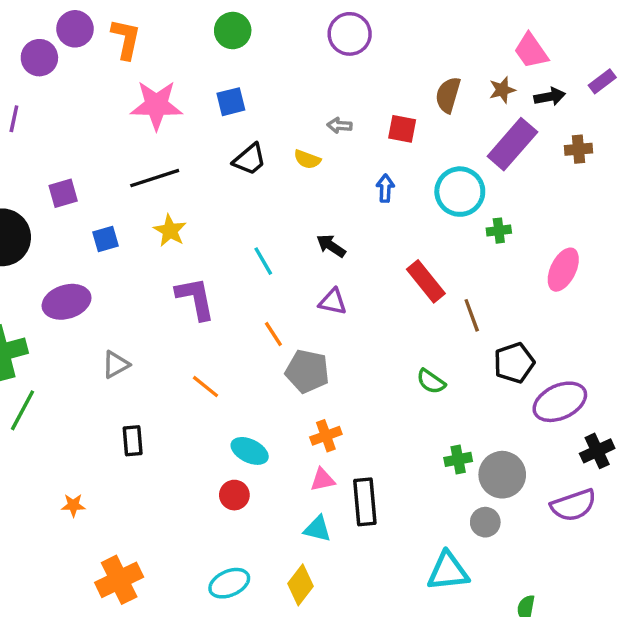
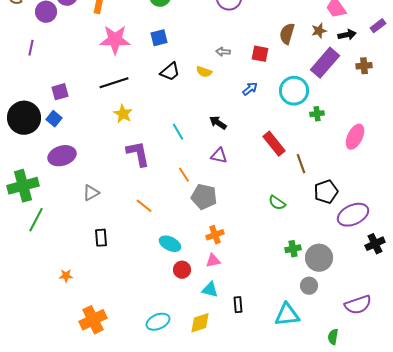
blue arrow: (385, 188) -> (250, 89), turned 49
blue square: (106, 239) -> (54, 119), moved, turned -35
red circle: (234, 495) -> (182, 270), moved
black rectangle: (365, 502) -> (238, 305), moved, size x0.6
purple semicircle: (573, 505) -> (358, 305), moved
yellow diamond: (300, 585) -> (200, 323), turned 35

